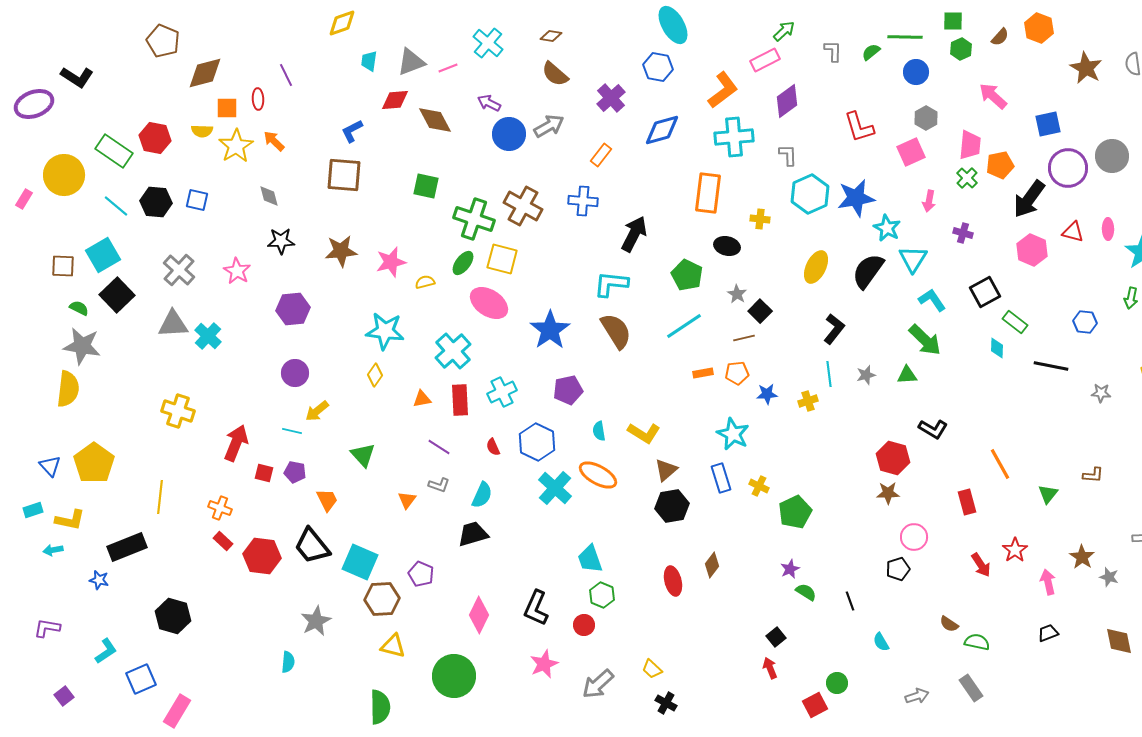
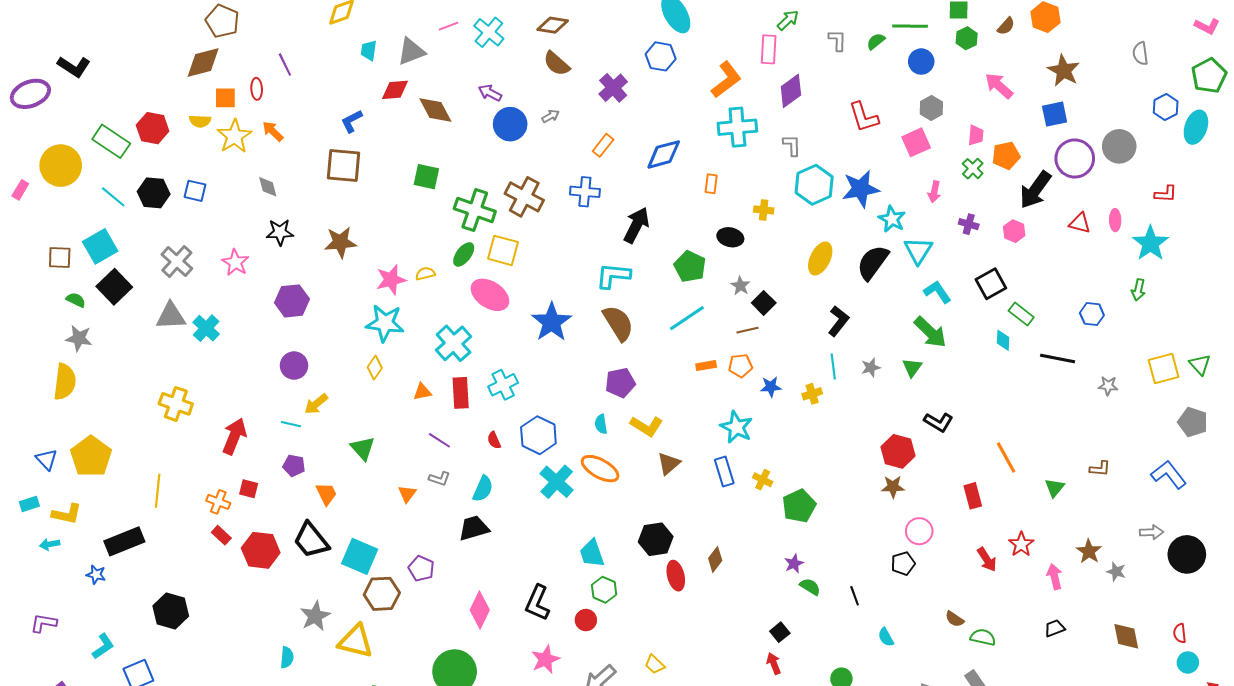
brown diamond: (551, 36) -> (553, 25), size x1.4
brown pentagon: (163, 41) -> (222, 21), moved
pink rectangle: (765, 60) -> (769, 49), turned -60
pink line: (448, 68) -> (449, 26), moved
brown star: (1086, 68) -> (1064, 71), moved
gray arrow: (549, 126) -> (551, 116), size x0.6
blue diamond: (662, 130) -> (664, 154), moved
pink trapezoid: (970, 145) -> (976, 135), size x0.7
orange rectangle: (708, 193) -> (711, 184), size x0.5
pink hexagon: (1032, 250) -> (1014, 231), moved, size x0.7
pink star: (391, 262) -> (391, 280), moved
gray star: (82, 346) -> (79, 338), size x0.7
green triangle: (907, 375) -> (912, 368), turned -50
purple pentagon: (568, 390) -> (620, 383), moved
red square: (264, 473) -> (249, 489), moved
black hexagon: (672, 506) -> (656, 539), moved
yellow triangle: (393, 646) -> (356, 641), moved, size x1.4

